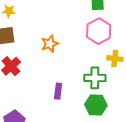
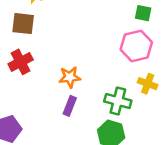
orange star: (50, 44) -> (70, 77), moved

